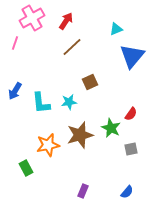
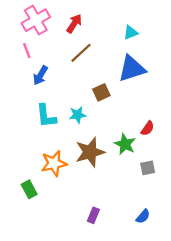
pink line: (15, 43) -> (27, 51), moved, turned -40
blue triangle: (132, 56) -> (132, 69), moved, turned 32
blue arrow: (15, 91) -> (40, 75), moved

